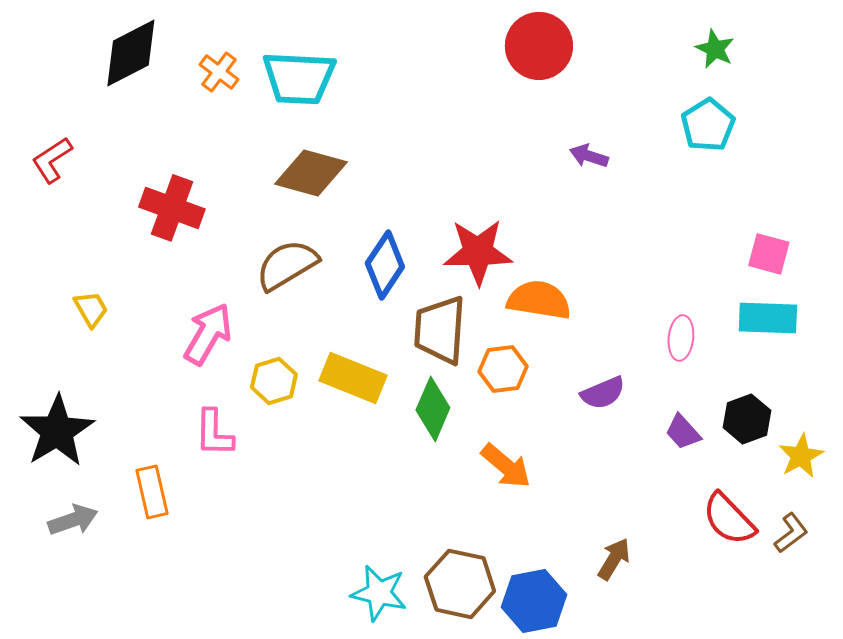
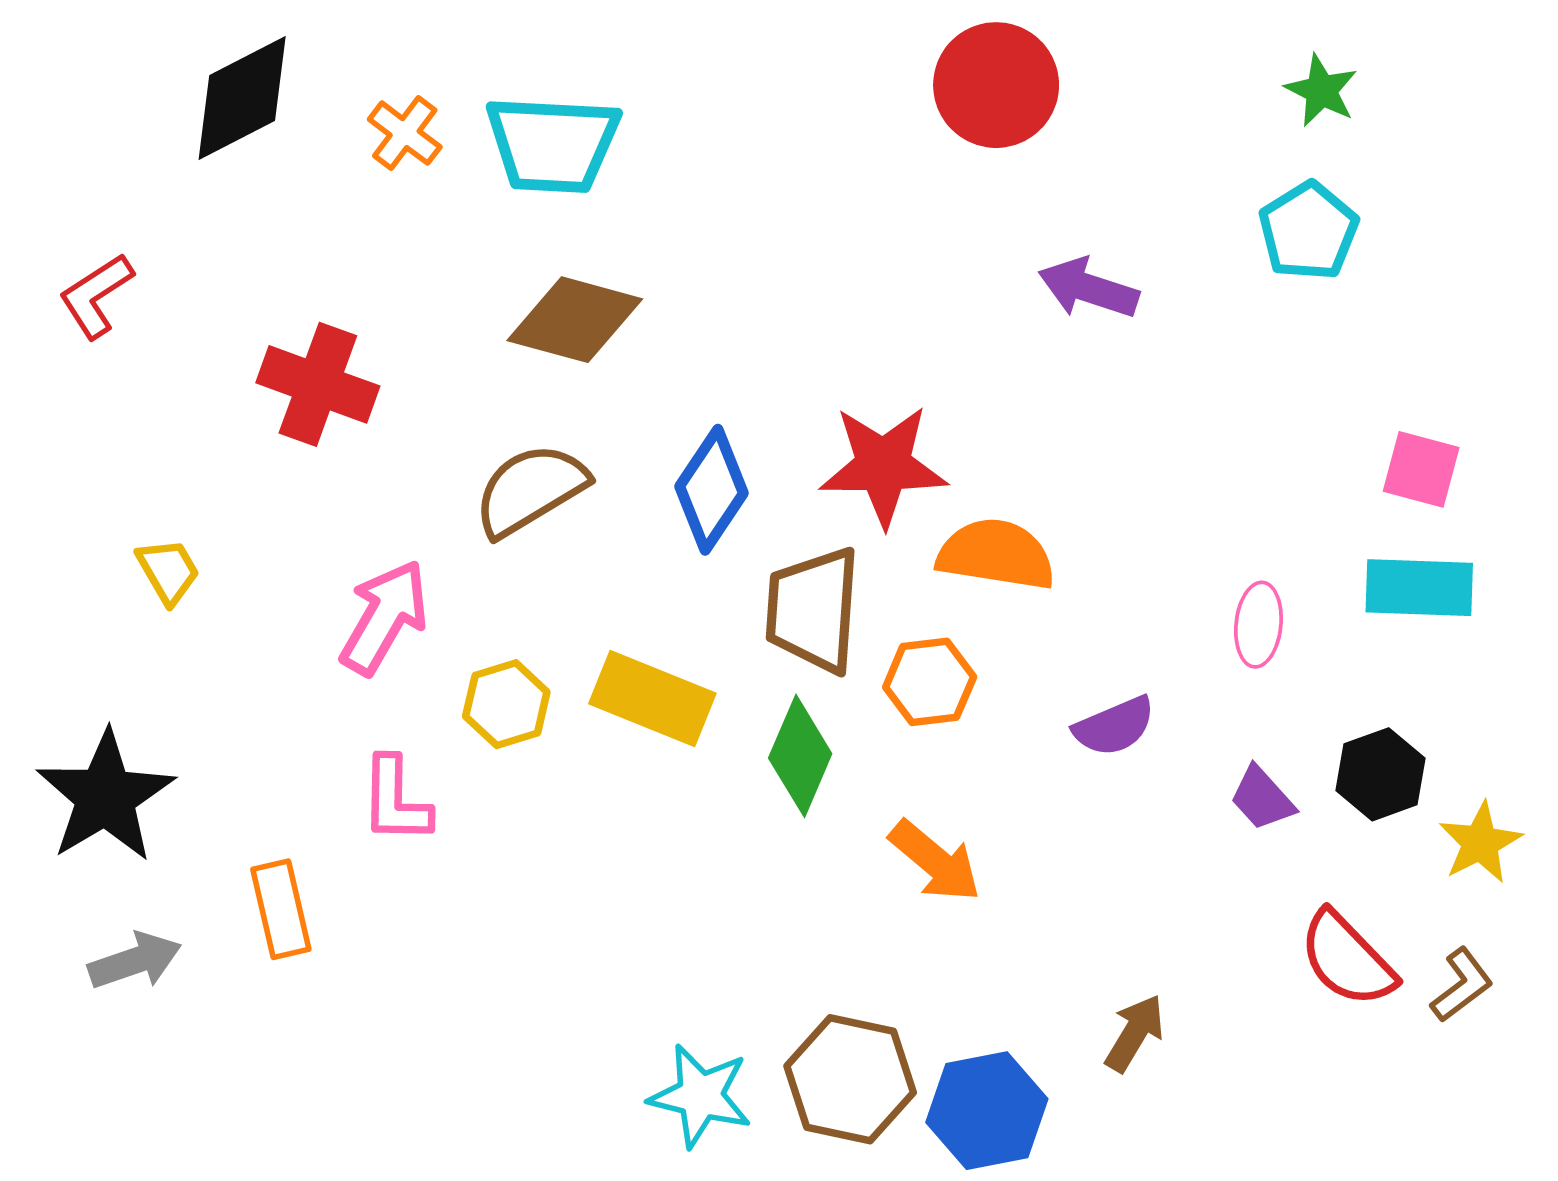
purple arrow: (589, 156) -> (1088, 288), size x1.4

